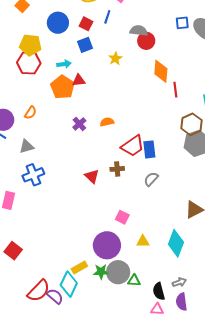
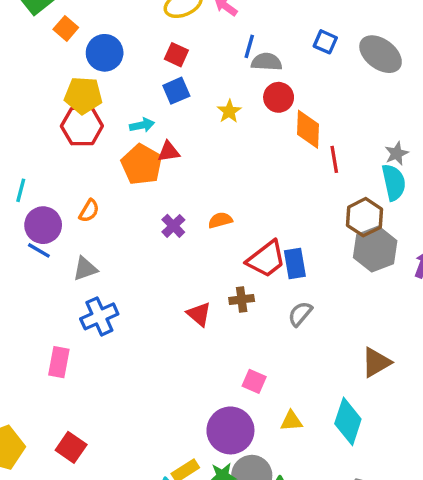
blue line: (107, 17) -> (249, 46), moved
blue circle: (58, 23) -> (105, 53), moved
blue square: (182, 23) -> (325, 42), moved, turned 32
red circle: (146, 41) -> (279, 97), moved

